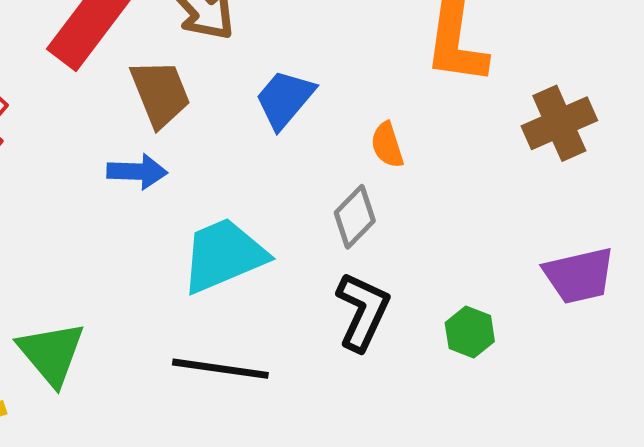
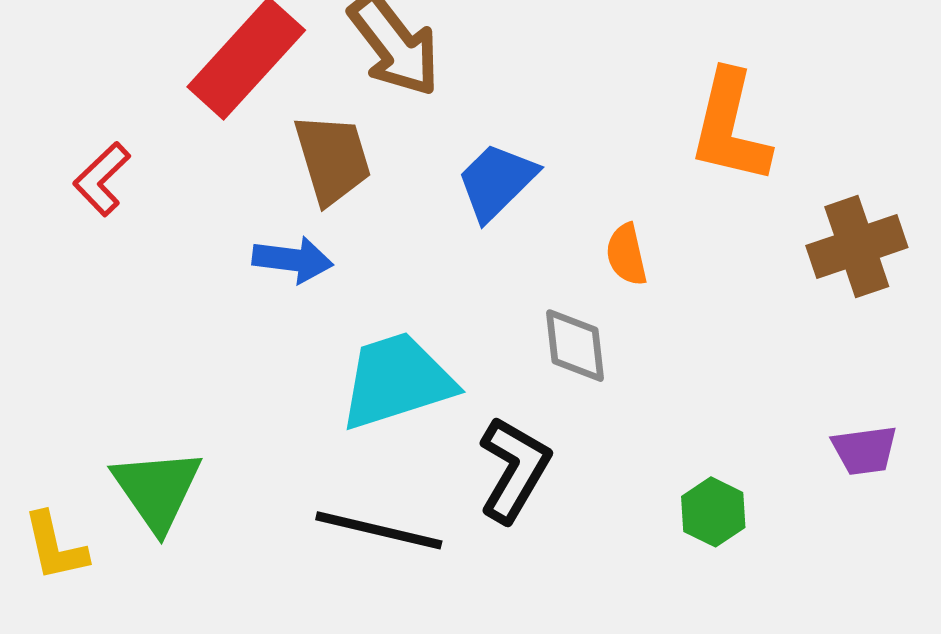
gray diamond: (355, 217) -> (575, 346), turned -56
purple trapezoid: (579, 275) -> (865, 450), size x0.7
black L-shape: (363, 311) -> (514, 469), moved

